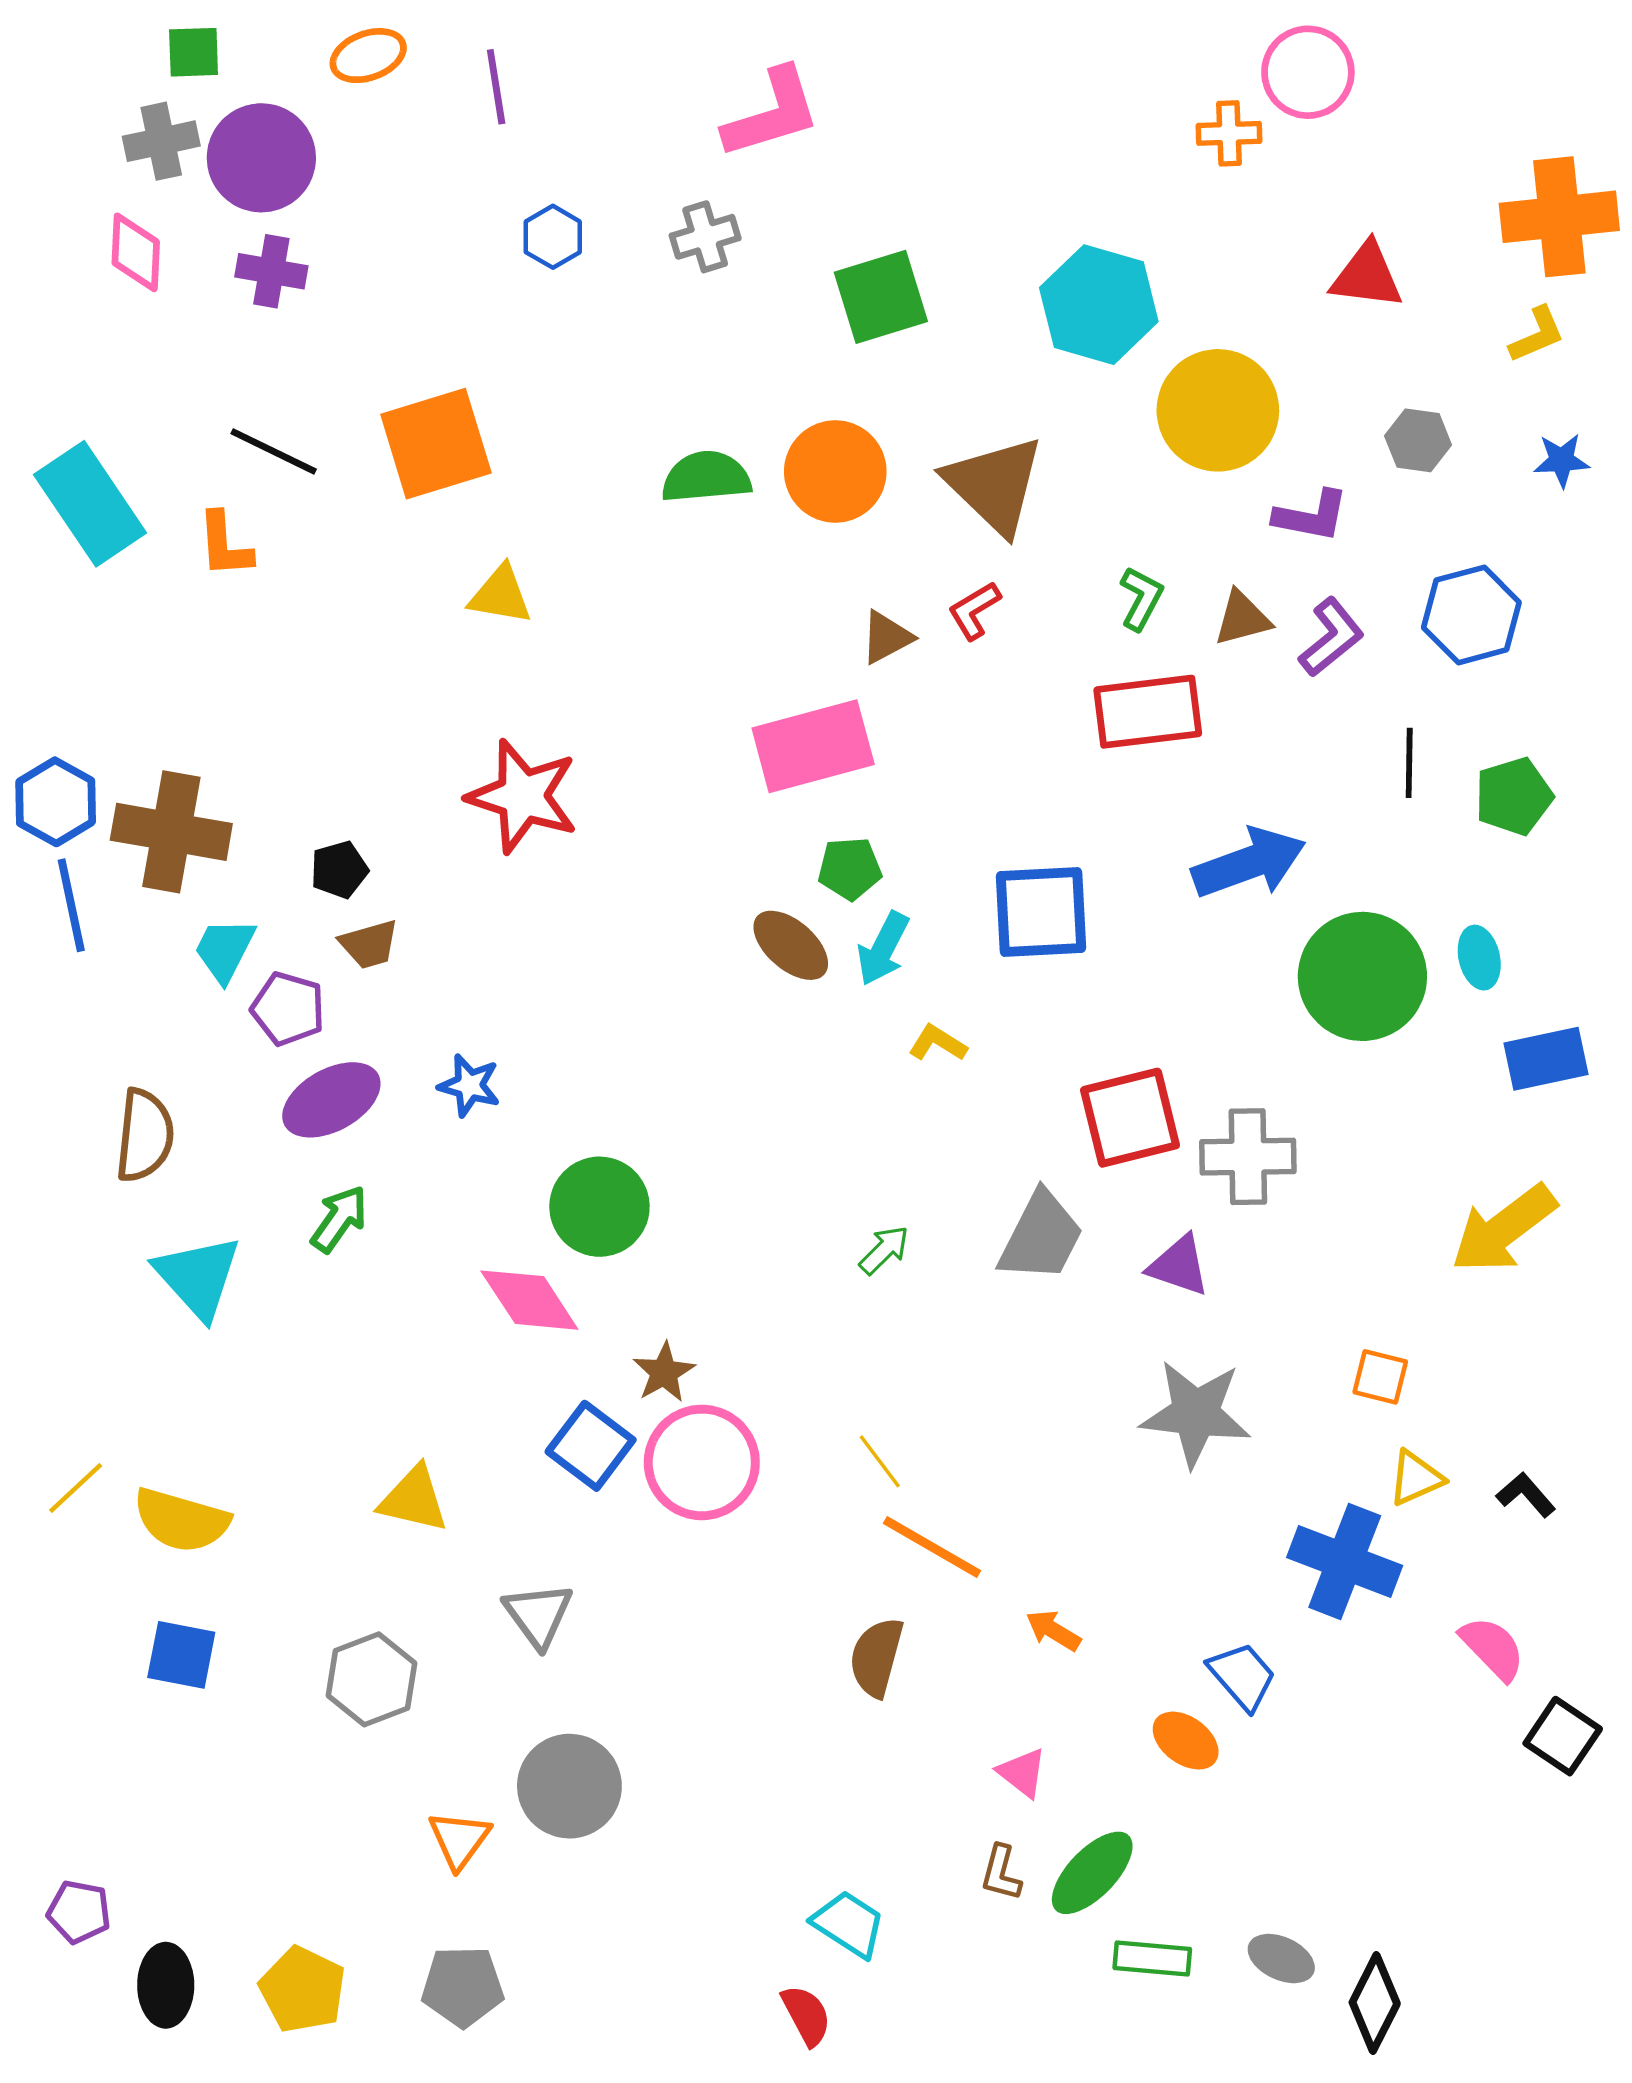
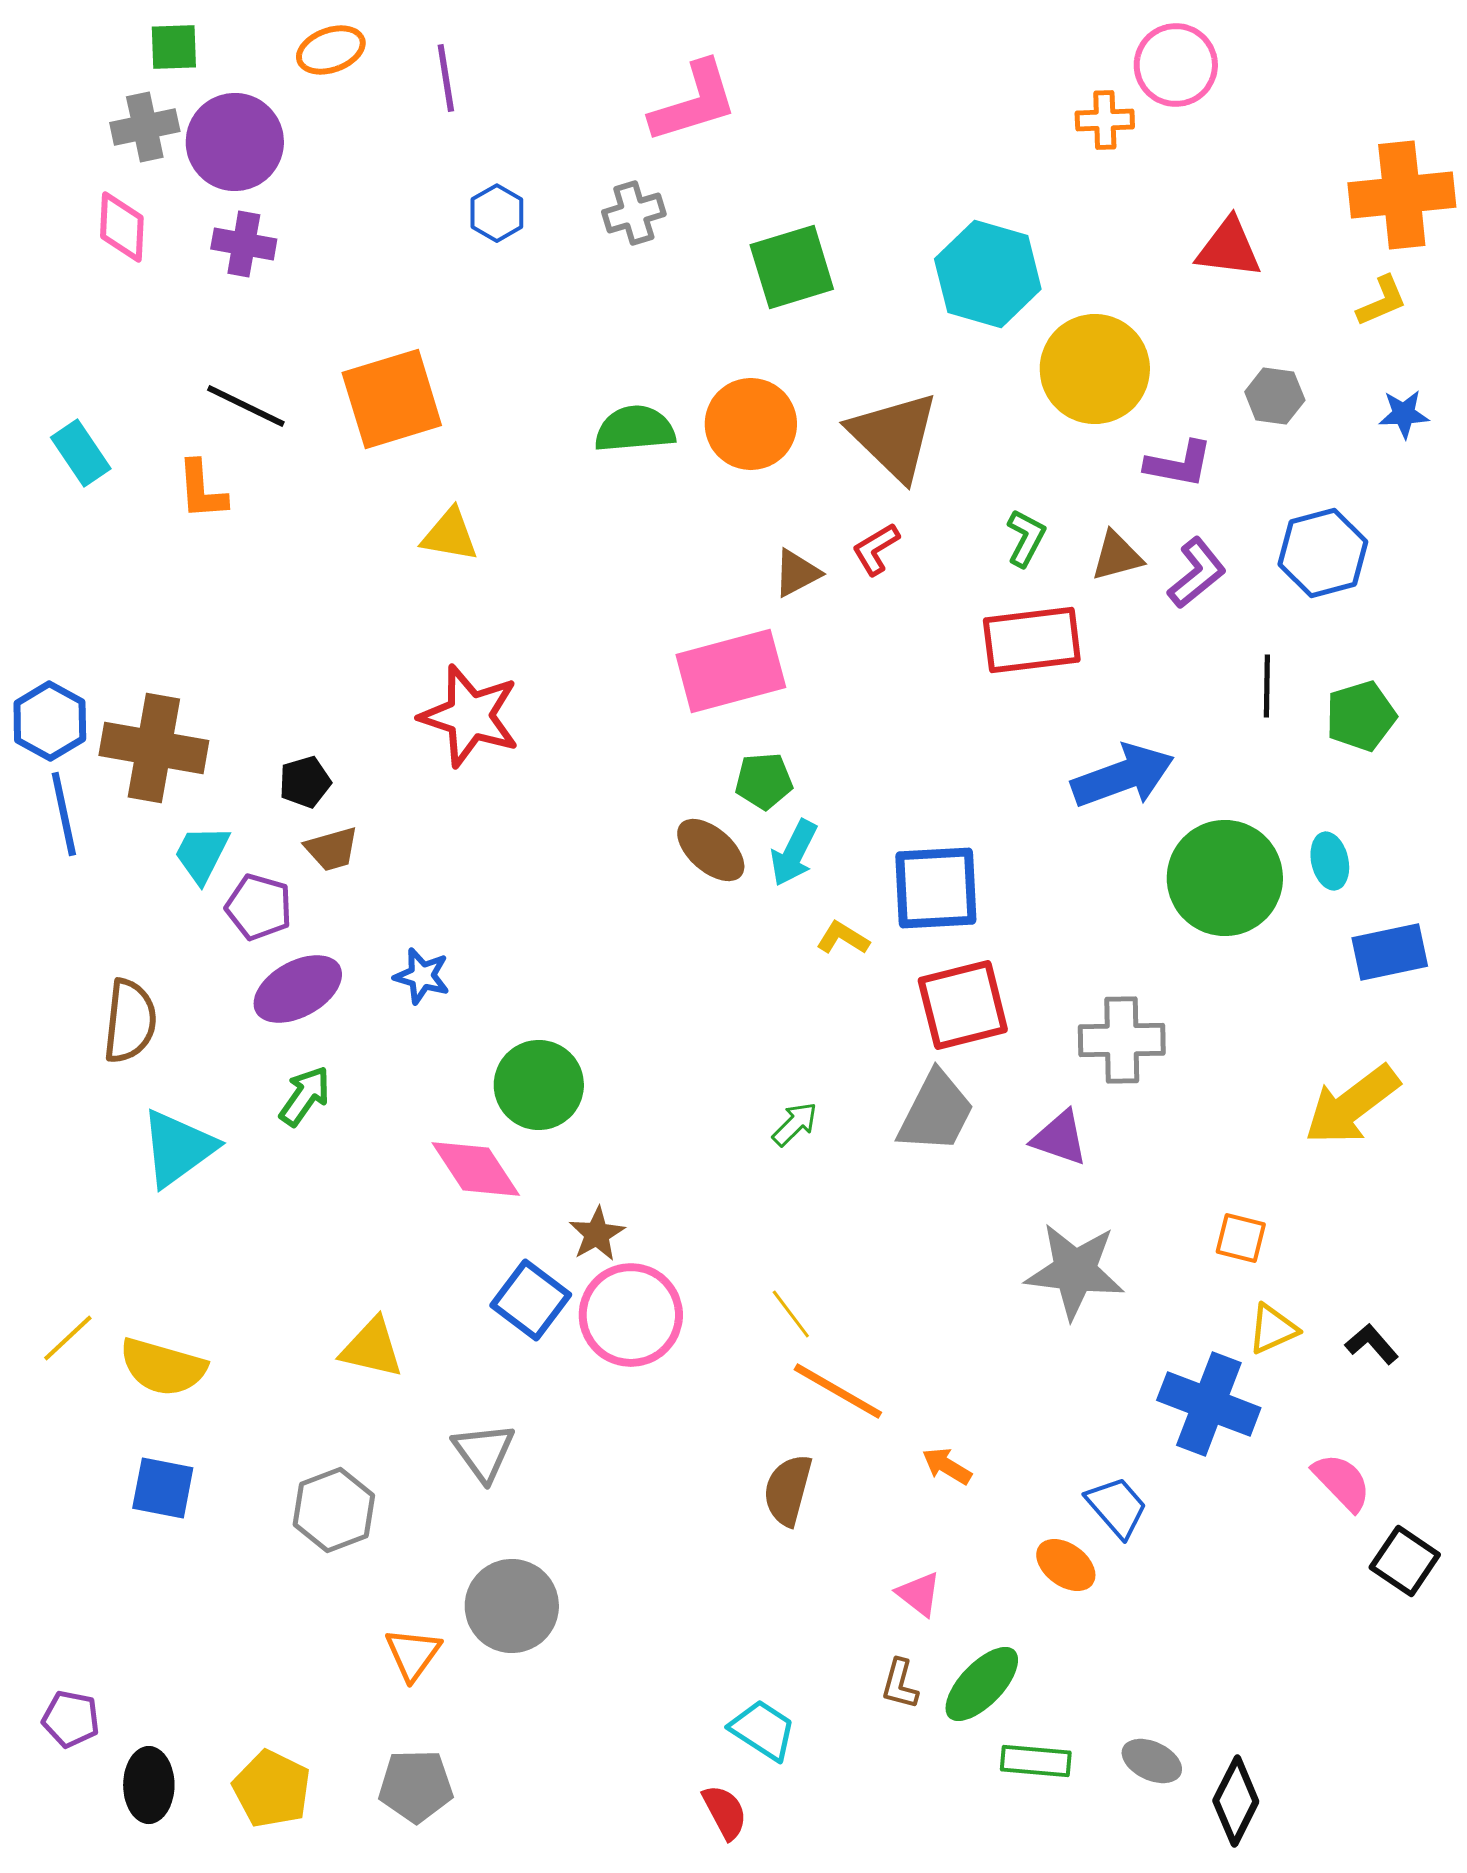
cyan rectangle: (90, 504) -> (81, 453), size x0.6
blue square: (1041, 912) -> (936, 888), moved
red square: (1130, 1118) -> (963, 1005), moved
cyan triangle: (198, 1277) -> (178, 1148), turned 36

